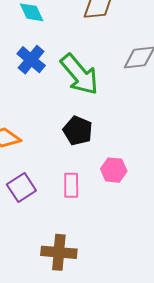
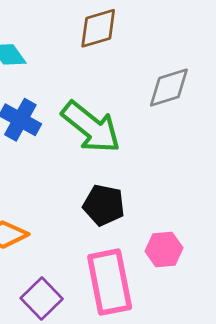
pink rectangle: (71, 185) -> (110, 282), size x1.8

